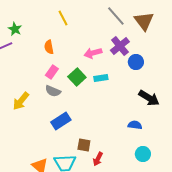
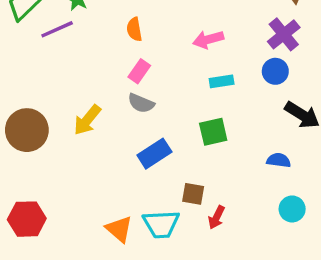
purple cross: (120, 46) -> (284, 34), moved
blue circle: (136, 62) -> (275, 71), moved
green square: (77, 77) -> (213, 132), moved, turned 30

